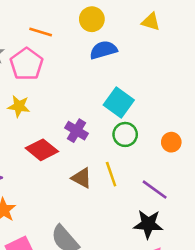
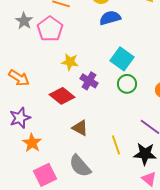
yellow star: (19, 106) -> (70, 62), moved
yellow line: (111, 174) -> (116, 145), moved
brown triangle: (82, 178) -> (80, 128), moved

